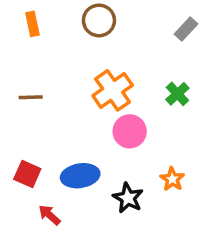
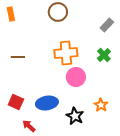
orange rectangle: (32, 24) -> (11, 14), moved
gray rectangle: (186, 29) -> (107, 25), moved
orange cross: (113, 90) -> (66, 53), turned 30

